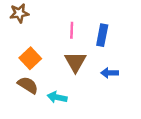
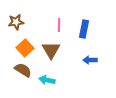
brown star: (19, 13) -> (16, 22), moved
brown triangle: (75, 62) -> (51, 50), moved

